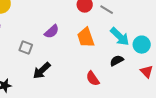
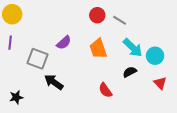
gray square: (26, 48) -> (37, 59), size x1.5
black arrow: (42, 71) -> (54, 82), turned 78

